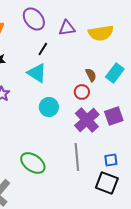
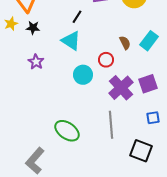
red circle: (82, 92) -> (106, 60), moved
blue square: (111, 160) -> (153, 118), moved

